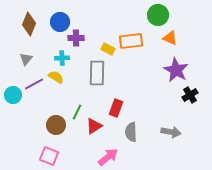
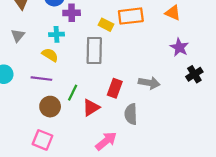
purple star: (176, 70) -> (179, 47), size x0.7
purple line: (34, 84) -> (41, 79), moved, turned 36
gray arrow: (171, 132) -> (149, 83), moved

